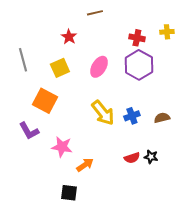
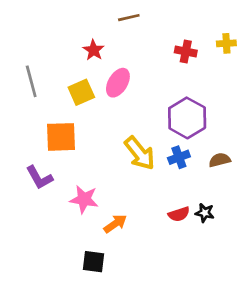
purple hexagon: (139, 65) -> (187, 118), moved
pink ellipse: (99, 67) -> (118, 83), moved
orange square: (45, 101) -> (61, 137), turned -30

